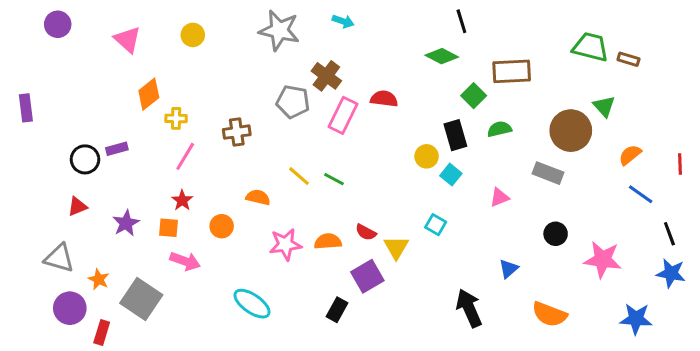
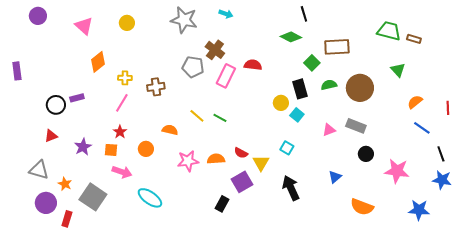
yellow cross: (176, 118) -> (125, 78), moved
brown circle: (571, 131) -> (360, 88), moved
gray rectangle: (548, 173) -> (356, 126), moved
cyan ellipse: (252, 304) -> (150, 198), moved
black arrow: (469, 308) -> (291, 188), moved

